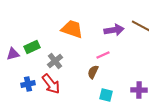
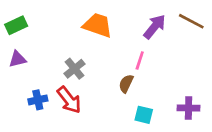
purple arrow: (114, 30) -> (155, 27), turned -42
green rectangle: (32, 47) -> (16, 25), moved
pink line: (103, 55) -> (140, 61), turned -48

